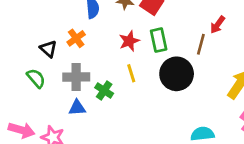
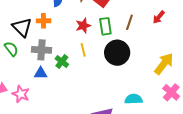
red arrow: (218, 25) -> (159, 17), moved
orange cross: (76, 38) -> (43, 21), turned 32
brown line: (201, 44) -> (129, 22), moved
black triangle: (48, 49) -> (22, 27), size x1.5

